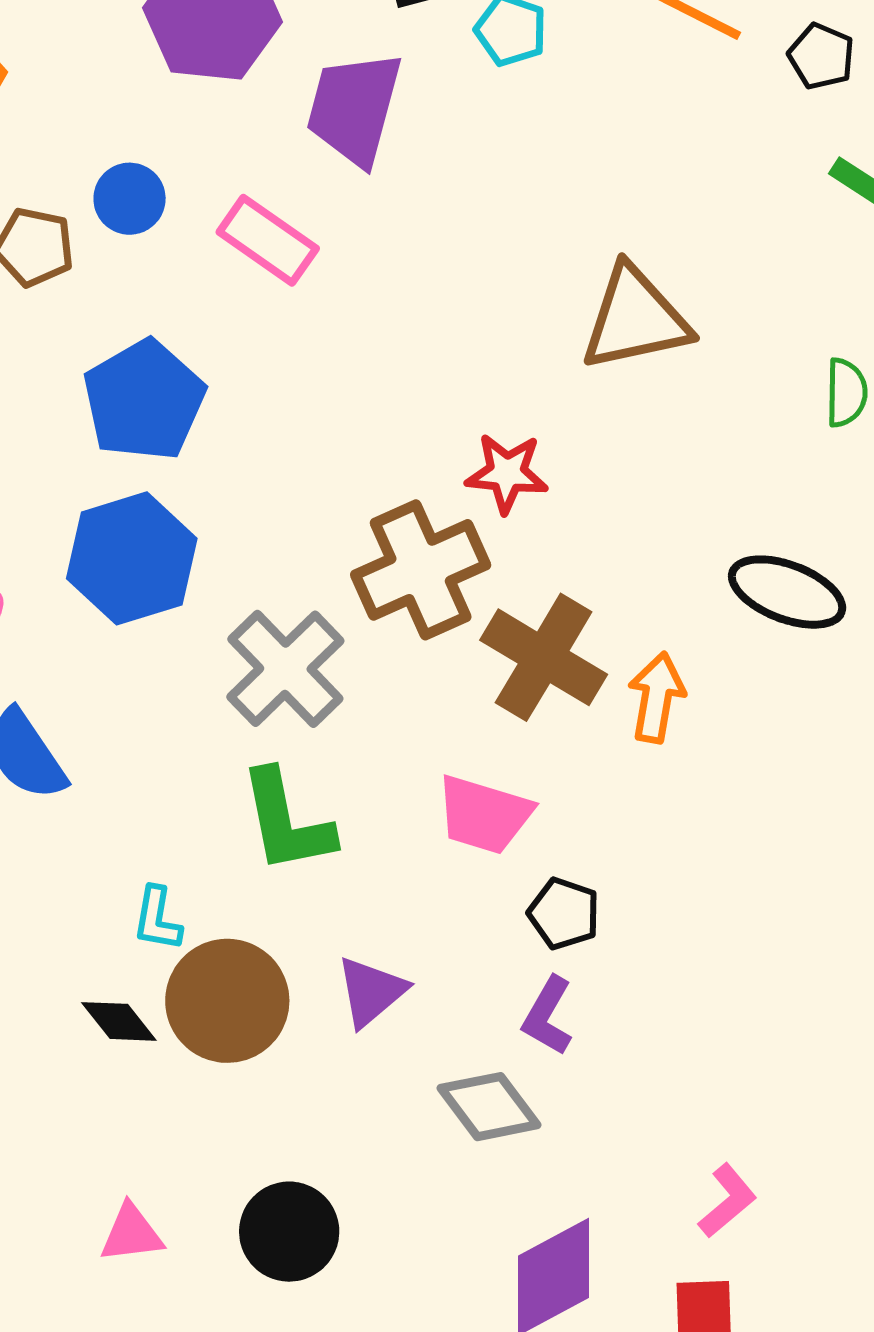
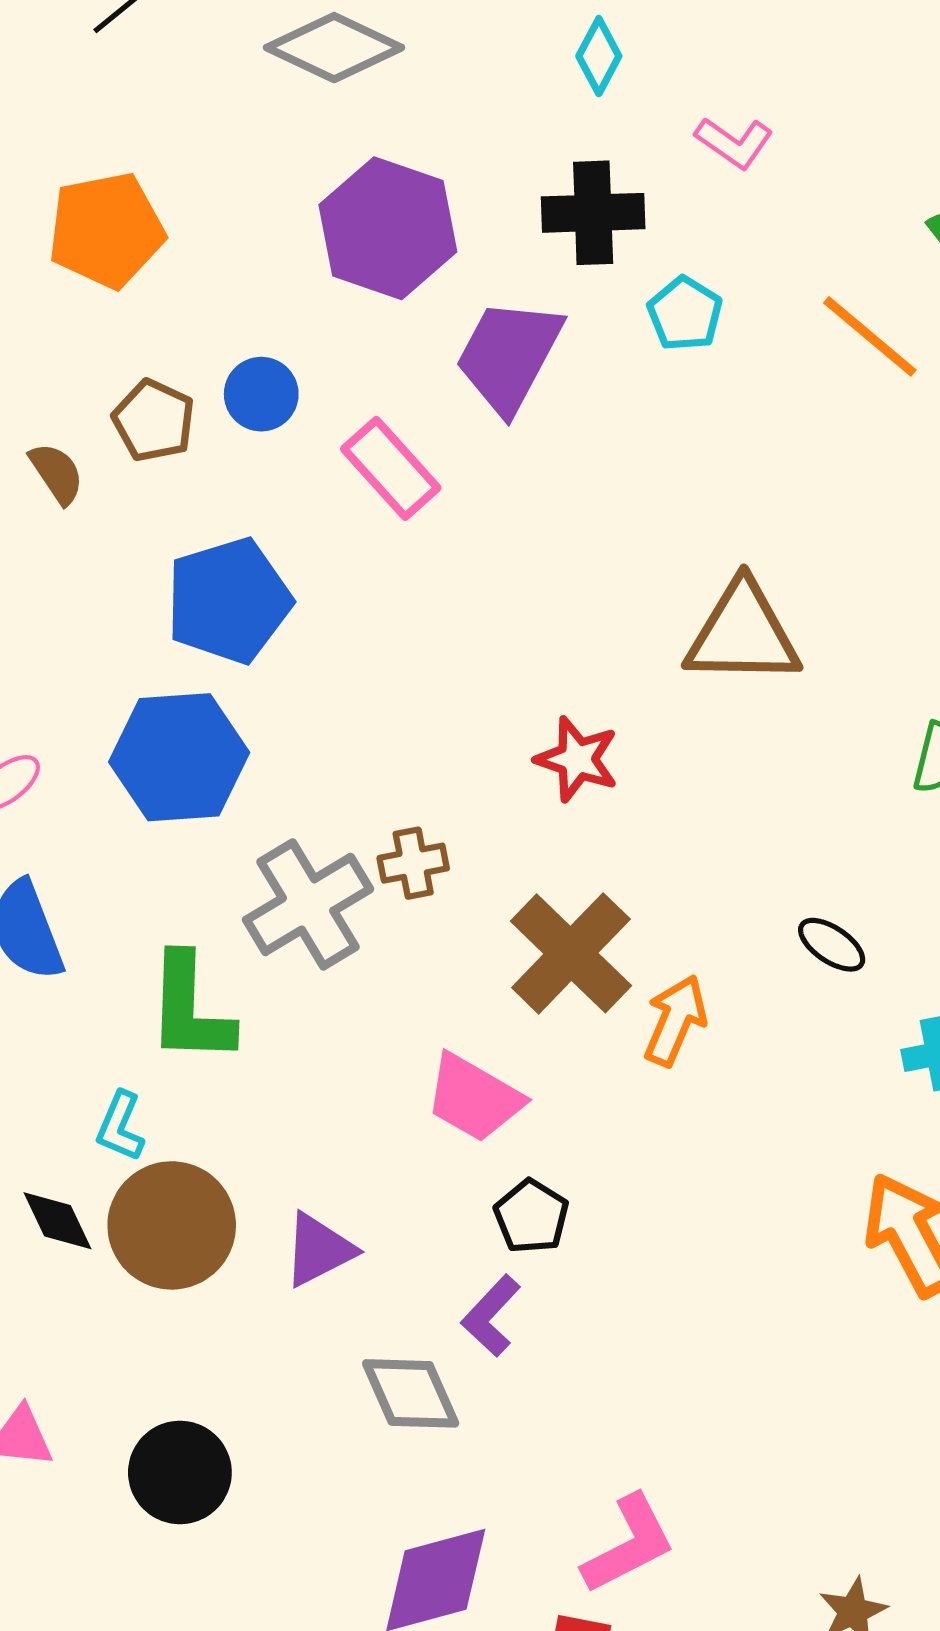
brown cross: (421, 570) -> (413, 863), moved, size x0.5
black ellipse: (787, 592) -> (832, 945), size x0.6
green L-shape: (287, 822) -> (190, 1009), moved
pink L-shape: (727, 1201) -> (629, 1544), size x1.4

